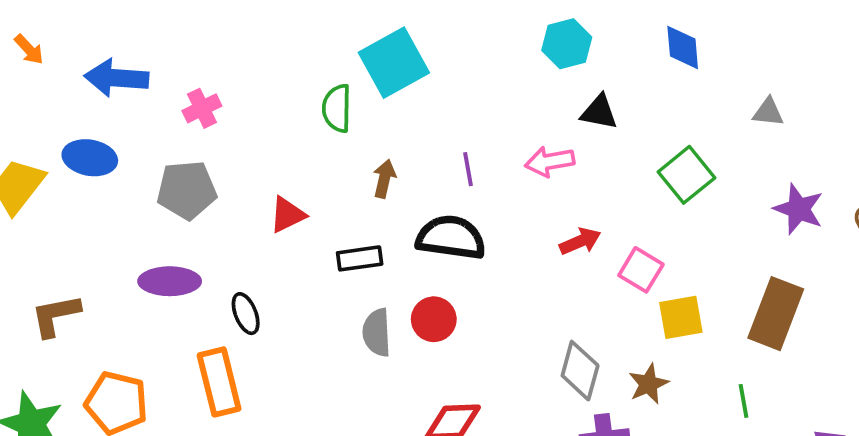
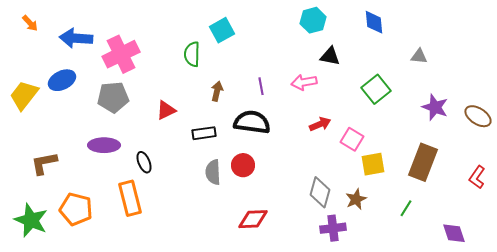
cyan square: (394, 63) -> (222, 30), size x0.7
pink cross: (202, 108) -> (121, 54), size x1.8
blue ellipse: (90, 158) -> (62, 80), turned -36
green line: (744, 401) -> (406, 208), turned 42

